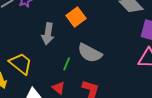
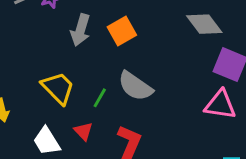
gray arrow: (48, 34) -> (80, 30), moved
yellow trapezoid: (21, 64) -> (58, 88), moved

